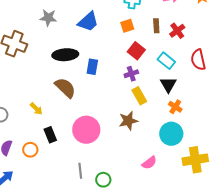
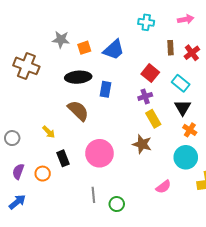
blue trapezoid: (88, 22) -> (114, 50), moved
orange square: (127, 26) -> (84, 48), moved
brown star: (128, 121) -> (142, 144), turned 30

